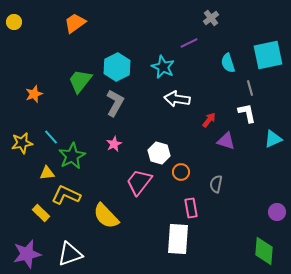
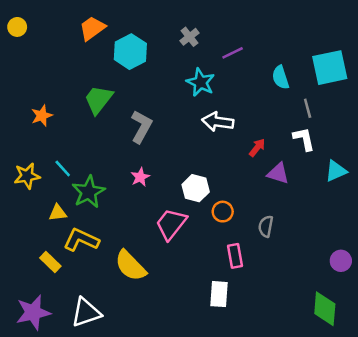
gray cross: (211, 18) -> (189, 37), moved
cyan hexagon: (117, 67) -> (130, 52), moved
white rectangle: (178, 239) -> (219, 294), size x0.7

